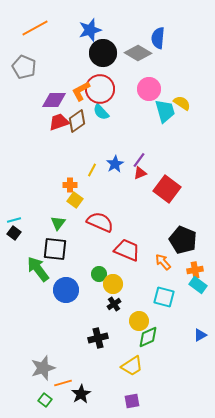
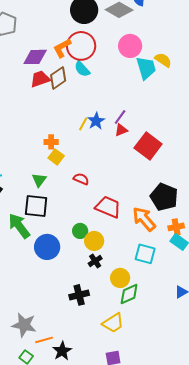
yellow line: (92, 170) -> (83, 124), moved
red semicircle: (100, 222) -> (81, 179), size x0.6
orange arrow: (163, 262) -> (144, 219), size x1.5
gray star: (43, 368) -> (24, 325), turned 30

